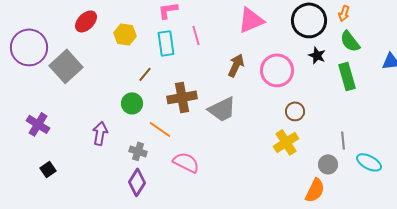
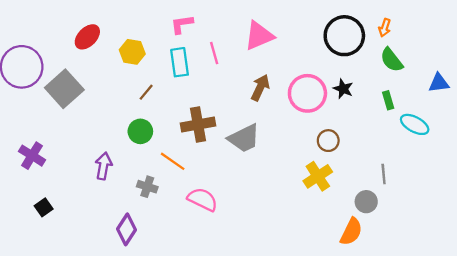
pink triangle: (251, 20) -> (259, 36), moved
black star: (317, 55) -> (343, 89), moved
brown line: (145, 74) -> (146, 92), moved
green rectangle: (347, 76) -> (388, 100), size x0.6
cyan ellipse: (369, 162) -> (415, 124), moved
purple diamond: (137, 182) -> (127, 229), moved

